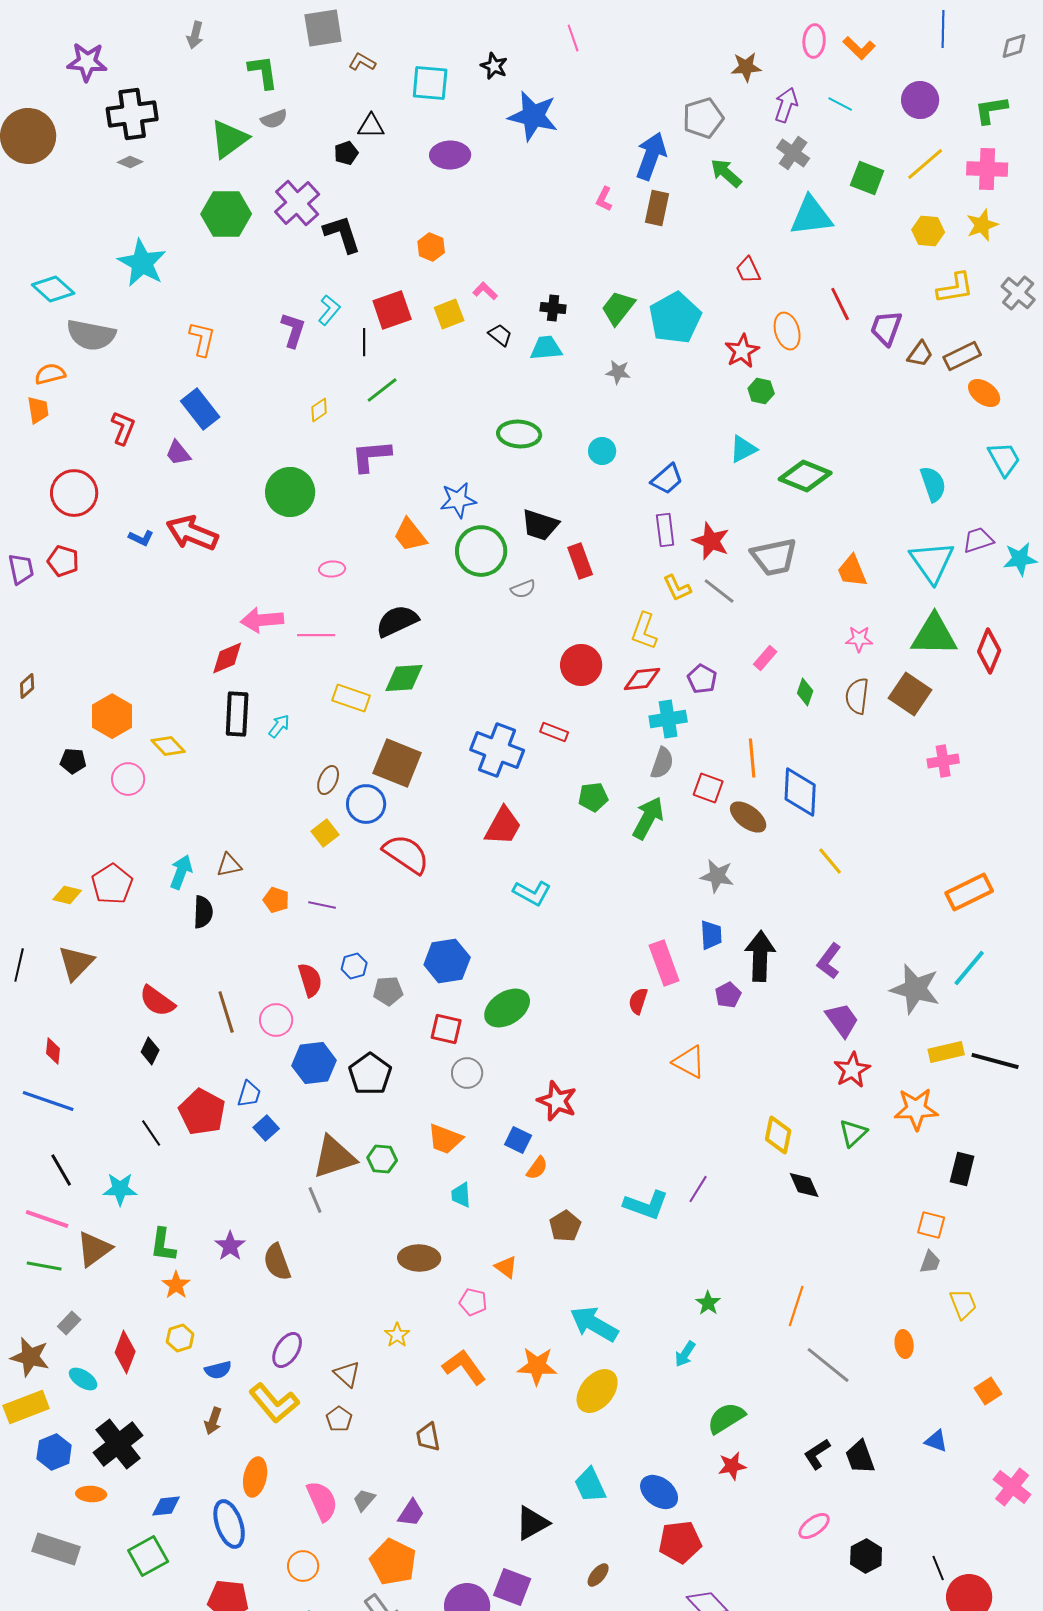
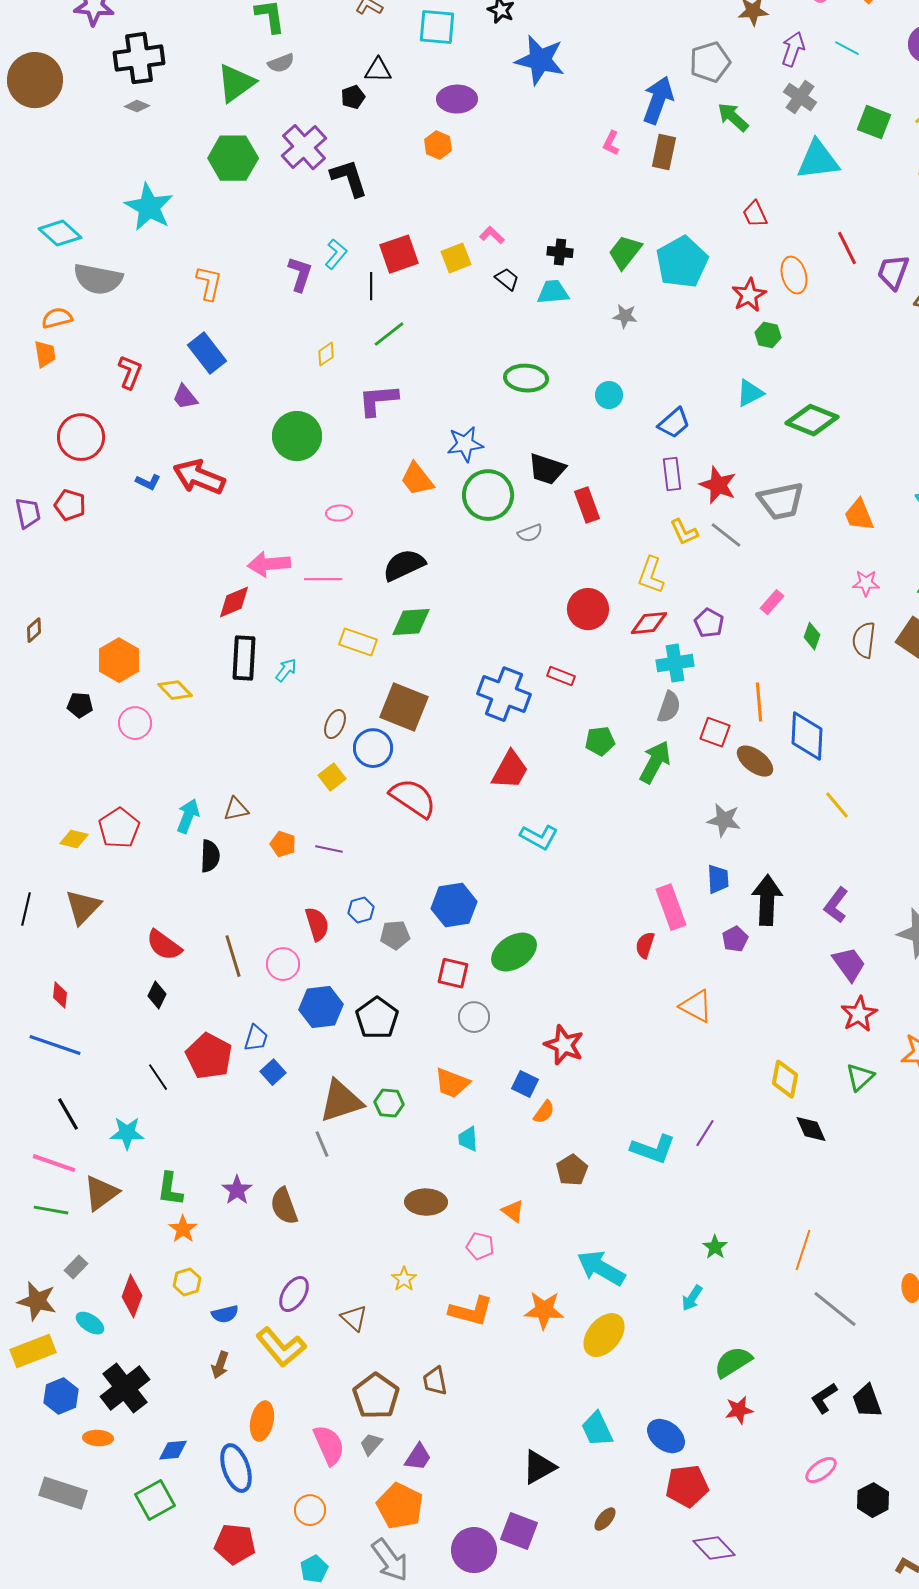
orange hexagon: (431, 247) -> (438, 145), moved
orange L-shape: (464, 1367) -> (471, 1311), turned 141
brown pentagon: (339, 1419) -> (376, 1396), moved, size x1.8

